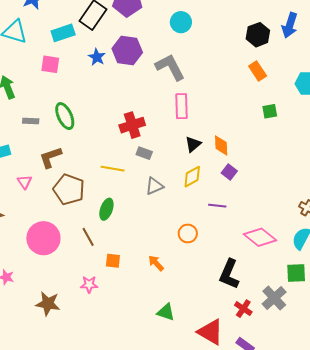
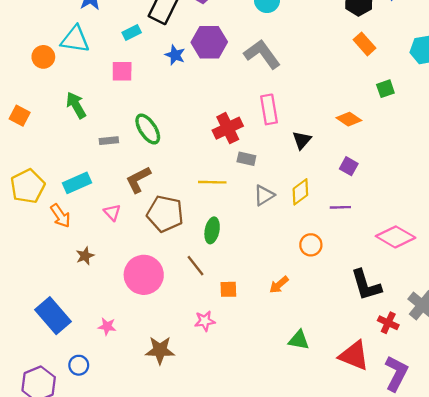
cyan rectangle: (63, 33) -> (132, 33), size x0.7
pink rectangle: (182, 106) -> (269, 109), moved
orange diamond: (221, 145) -> (349, 119), moved, turned -45
yellow diamond: (192, 177) -> (300, 192), moved
orange arrow: (156, 263) -> (279, 285), turned -78
black L-shape: (229, 274) -> (366, 285), turned -32

